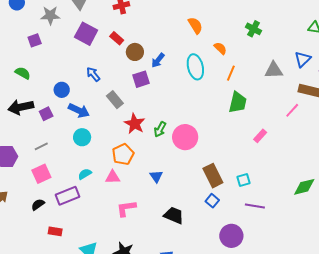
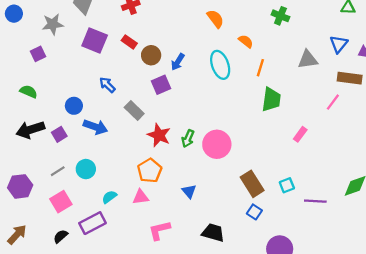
cyan circle: (82, 137) -> (86, 169), moved
purple line: (255, 206) -> (315, 201), moved

